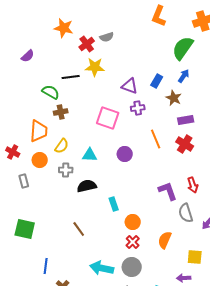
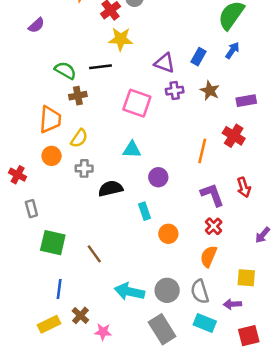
black line: (71, 77) -> (101, 67), moved
brown star: (174, 98) -> (210, 91), moved
purple rectangle: (186, 120) -> (246, 101), moved
orange line: (156, 139) -> (202, 151), moved, turned 36
red cross: (13, 152) -> (18, 175), moved
purple circle: (125, 154) -> (158, 177), moved
cyan triangle: (90, 155) -> (132, 150), moved
gray rectangle: (24, 181) -> (31, 209), moved
gray semicircle: (186, 213) -> (200, 292), moved
green square: (25, 229) -> (53, 243), moved
brown line: (79, 229) -> (94, 254), moved
red cross: (133, 242) -> (214, 226), moved

